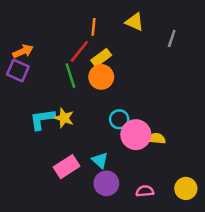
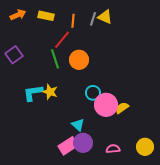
gray line: (172, 38) -> (93, 19), moved
orange arrow: (23, 51) -> (18, 15), moved
yellow rectangle: (101, 58) -> (46, 16), moved, turned 49
purple square: (18, 71) -> (14, 55), turned 30
yellow semicircle: (156, 138) -> (122, 108), turned -40
pink rectangle: (67, 167) -> (68, 146), moved

